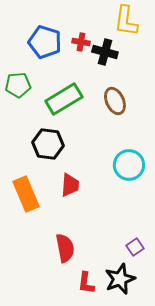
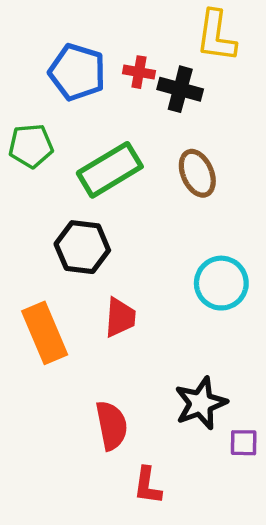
purple square: (135, 247) -> (244, 443), moved, turned 36
black star: (120, 279) -> (201, 403), moved

